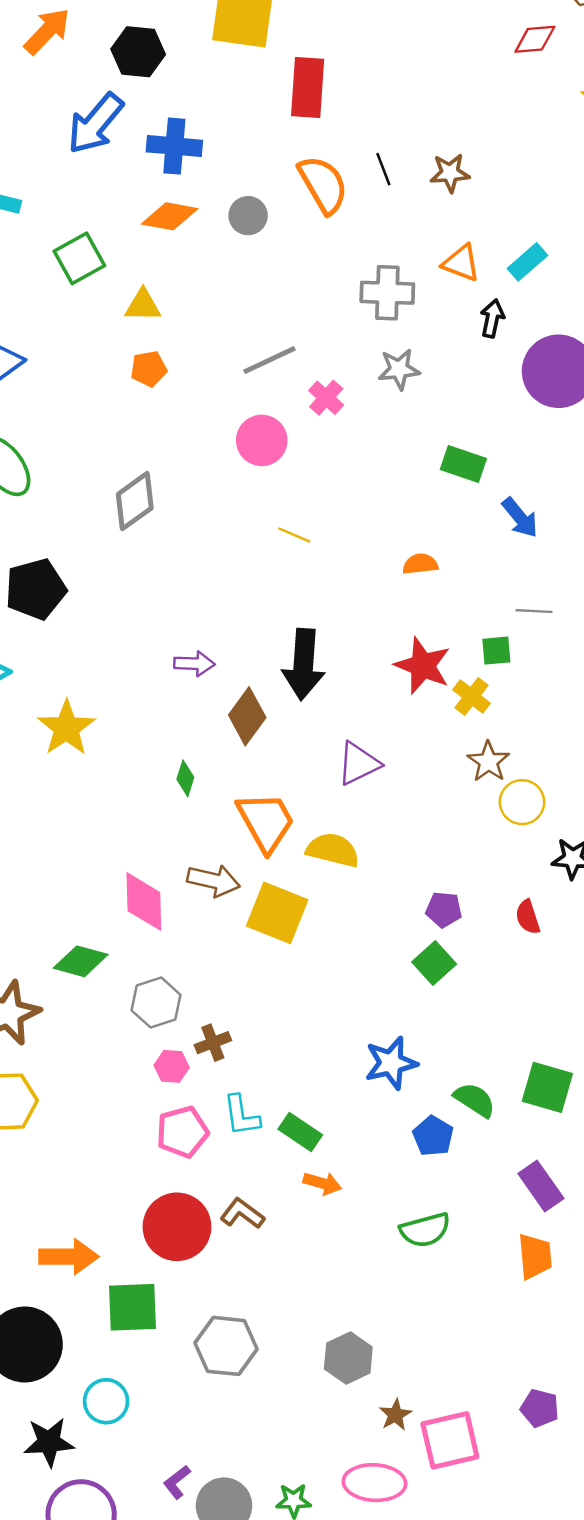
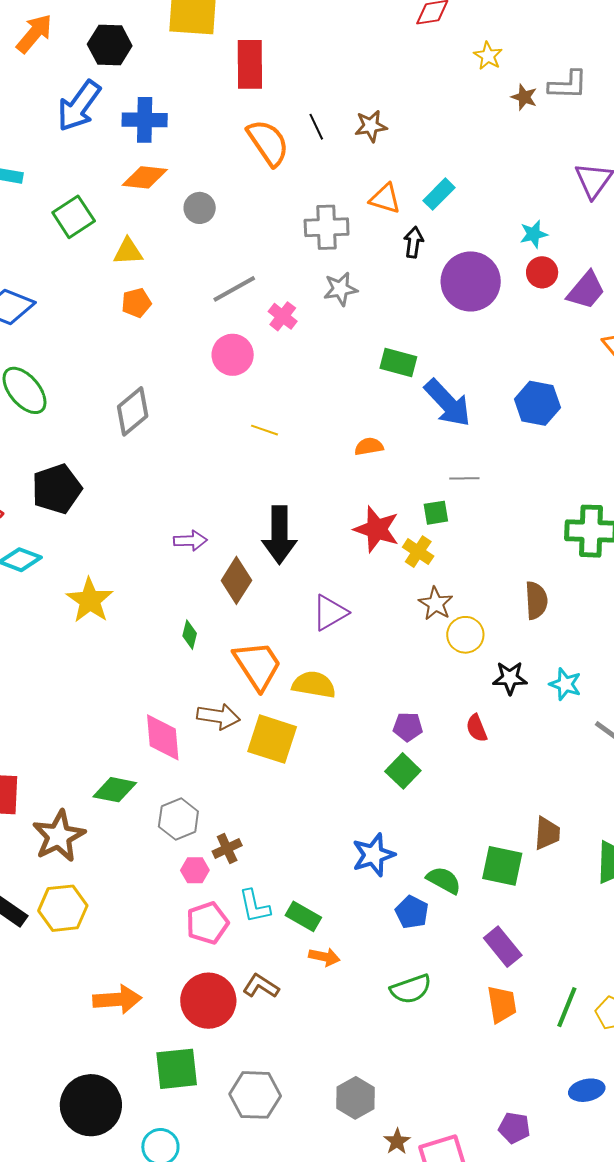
gray circle: (248, 216) -> (200, 208), moved
blue arrow: (520, 518) -> (448, 403), size x1.5
orange arrow: (69, 1257) -> (117, 999), moved

